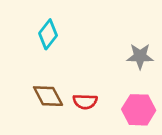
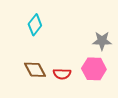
pink hexagon: (139, 110) -> (94, 69), moved

